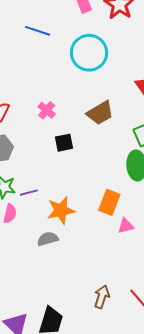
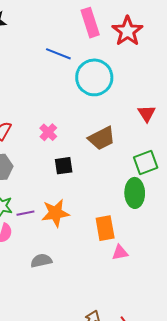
blue line: (38, 31) -> (58, 54), moved
orange rectangle: (109, 202) -> (105, 228), turned -35
orange star: (61, 210) -> (55, 213), moved

